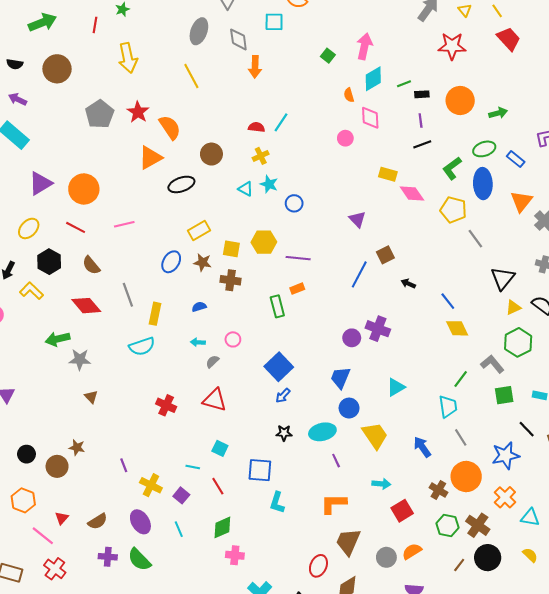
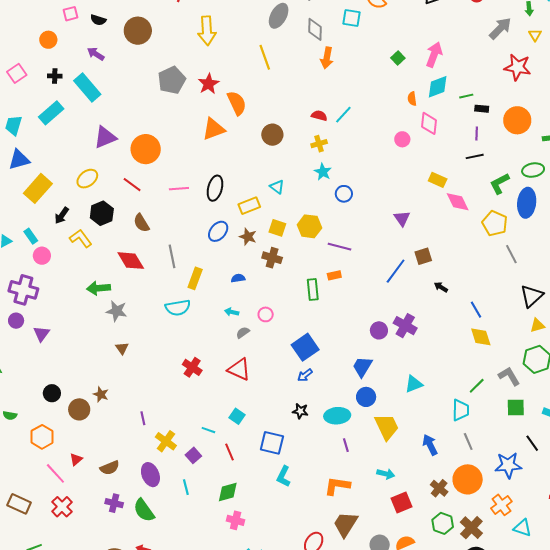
black ellipse: (181, 184) -> (215, 188), moved, turned -65
cyan triangle: (246, 189) -> (277, 187), moved

